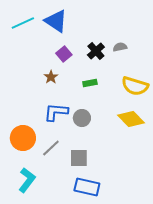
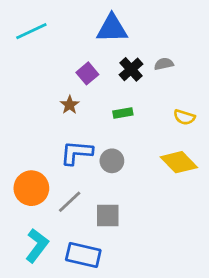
blue triangle: (56, 21) -> (112, 28), moved, turned -35
yellow semicircle: (135, 86) -> (184, 117), size x0.6
blue rectangle: (87, 187) -> (83, 255), moved

